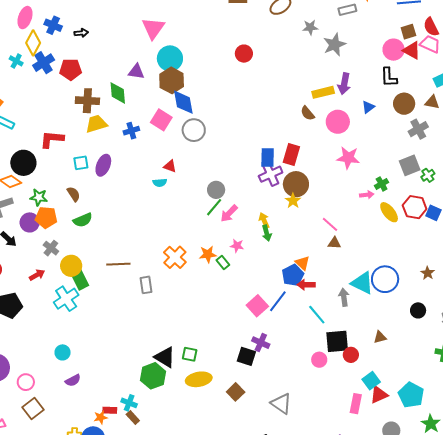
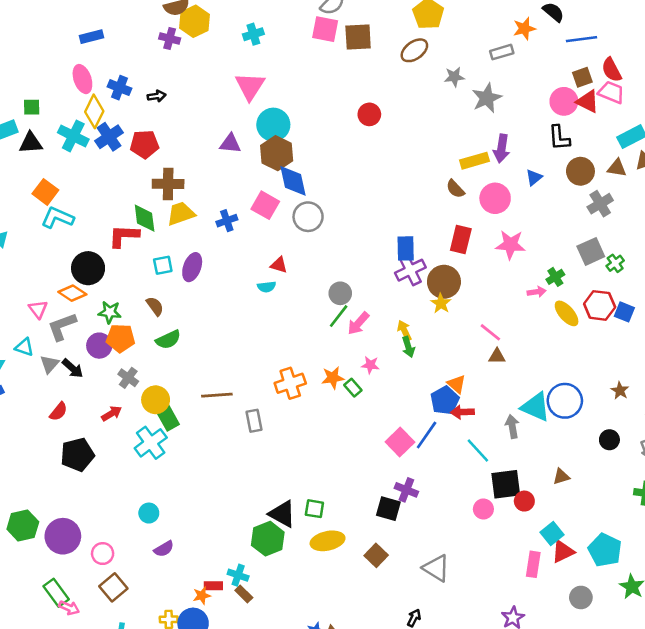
pink ellipse: (25, 18) -> (82, 79), turned -35
cyan cross: (16, 61) -> (73, 136), size x1.6
green diamond: (118, 93) -> (145, 218), moved
red rectangle: (291, 155) -> (461, 239), moved
orange cross: (175, 257) -> (290, 383), turned 30

